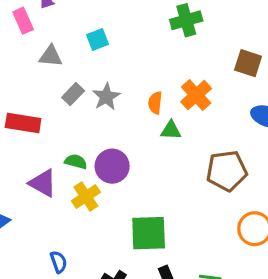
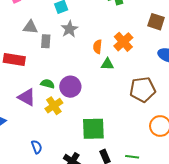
gray triangle: (51, 56) -> (30, 27), moved
gray rectangle: (73, 94) -> (46, 41), turned -40
gray star: (106, 97) -> (69, 29), moved

